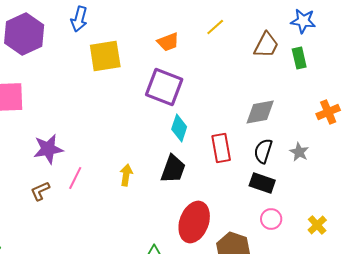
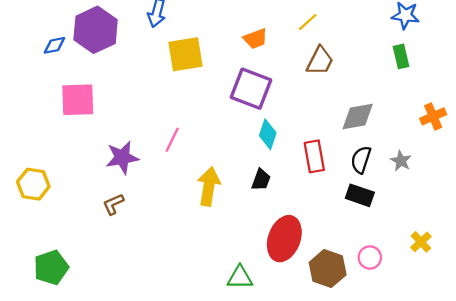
brown trapezoid: (266, 45) -> (320, 61), moved
black trapezoid: (173, 169) -> (261, 180), size x0.7
yellow arrow: (126, 175) -> (209, 186), size x1.6
pink line: (75, 178) -> (172, 140), moved
pink circle: (271, 219) -> (370, 257), moved

